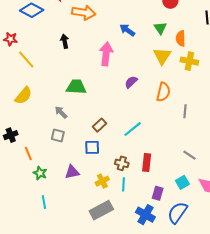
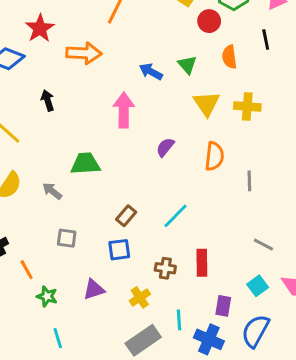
green triangle: (160, 28) -> (187, 65), moved
orange semicircle: (181, 38) -> (229, 57), moved
black arrow: (65, 41) -> (48, 100), moved
gray arrow: (61, 112) -> (52, 191), moved
cyan line: (123, 184) -> (179, 320), moved

